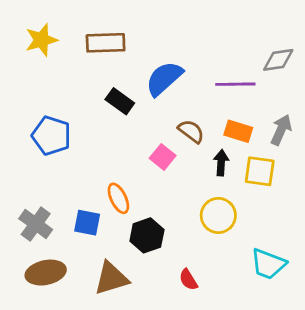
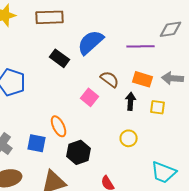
gray arrow: (281, 130) -> (173, 78), turned -110
yellow square: (260, 171) -> (158, 107), size x0.7
yellow circle: (218, 215) -> (129, 138), size x0.7

